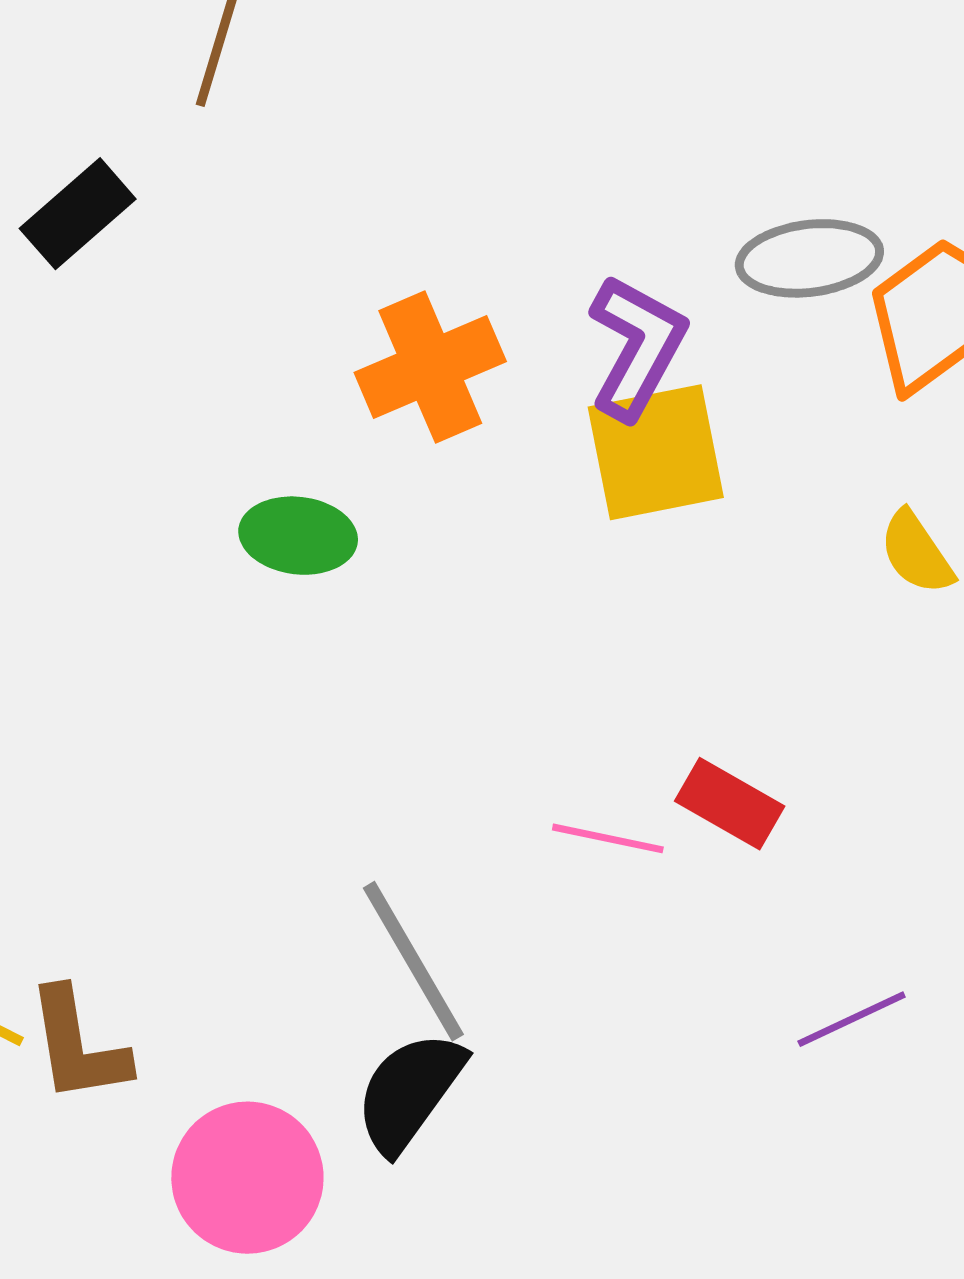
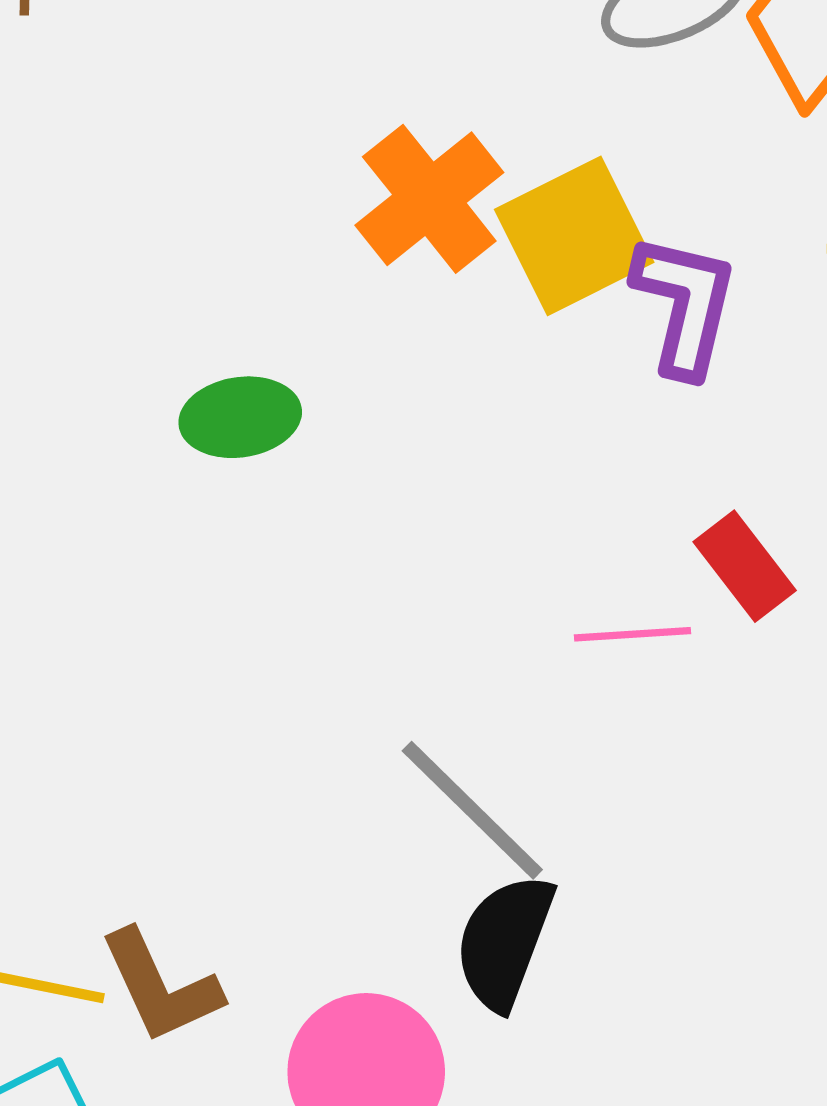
purple L-shape: (637, 347) -> (685, 305), moved
orange cross: (430, 367) -> (429, 199), moved
red rectangle: (730, 804) -> (745, 566), turned 38

